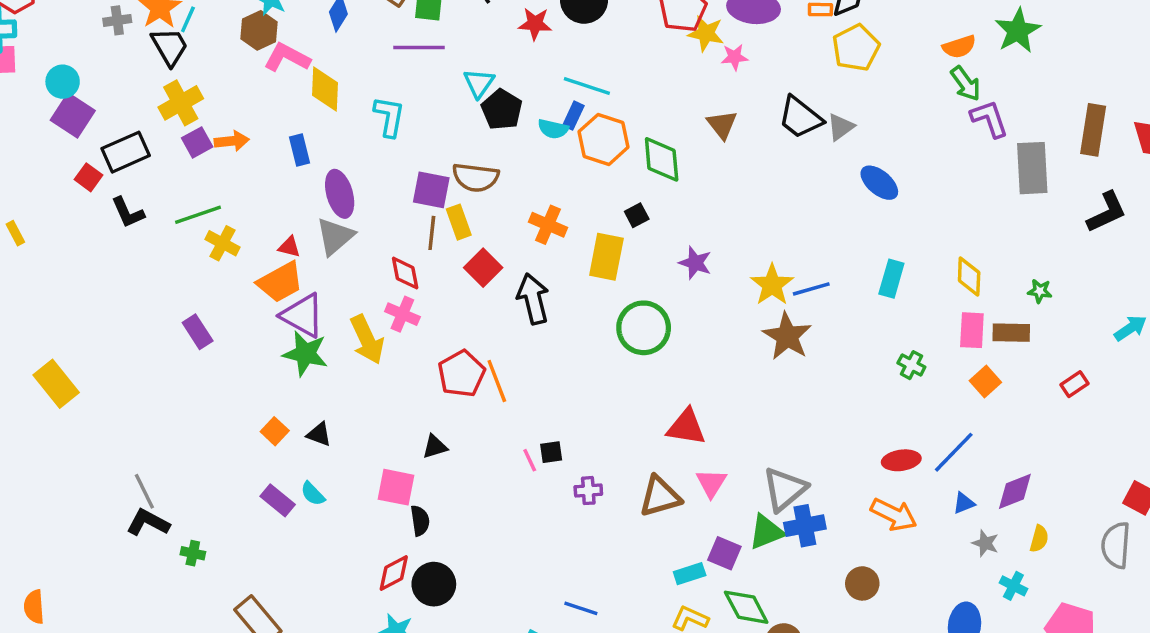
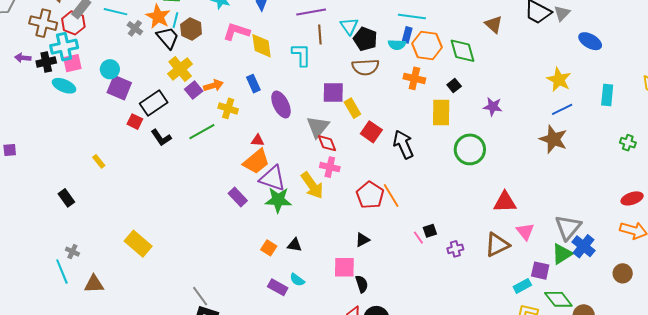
gray cross: (117, 20) -> (135, 28), turned -35
brown hexagon: (259, 30) -> (191, 29), moved
brown semicircle: (476, 177) -> (365, 67), moved
orange cross: (548, 225) -> (414, 78), moved
brown line: (432, 233) -> (320, 34), moved
gray triangle: (335, 236) -> (318, 127), moved
yellow cross: (223, 243) -> (228, 108), moved
yellow star: (772, 285) -> (559, 80), moved
purple rectangle: (198, 332) -> (238, 197), moved
blue cross: (805, 526) -> (583, 246), turned -30

